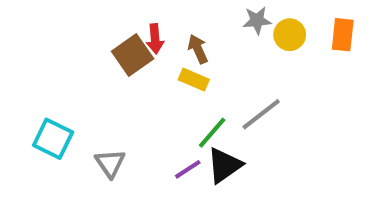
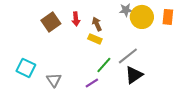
yellow circle: (290, 35) -> (142, 17), size x1.5
brown square: (133, 55) -> (51, 22), moved
black triangle: (224, 165) -> (134, 75), moved

